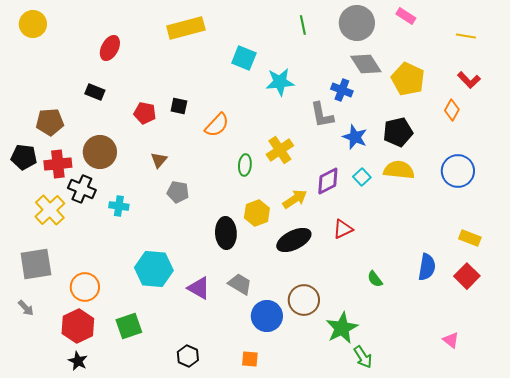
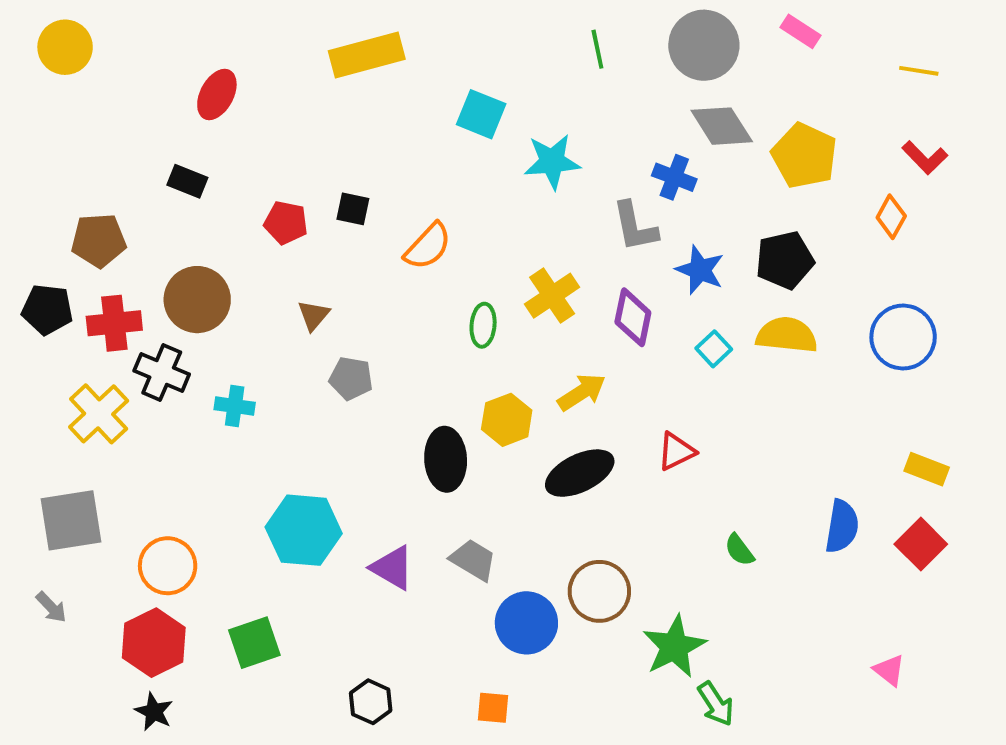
purple diamond: (328, 181) -> (633, 317), moved, turned -52

